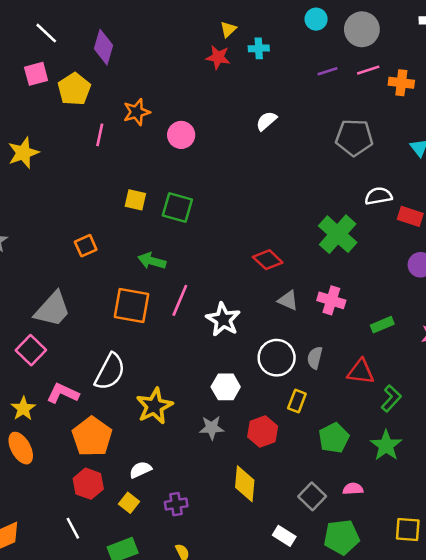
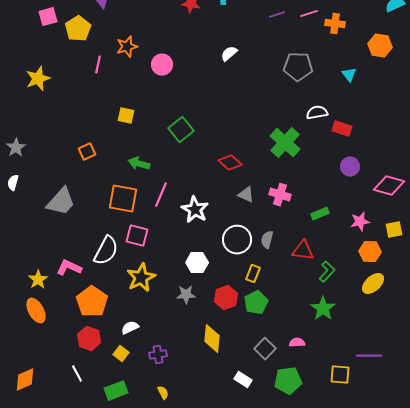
green square: (177, 207) -> (181, 130), moved, turned 35
pink square: (31, 350) -> (137, 236), moved, turned -30
green pentagon: (334, 438) -> (256, 303), moved

